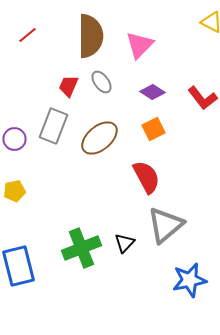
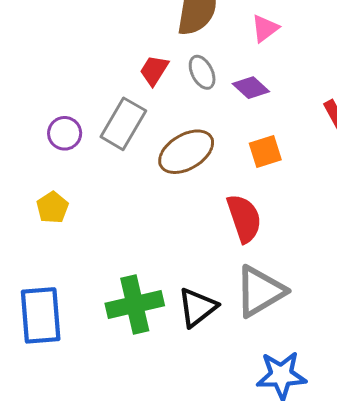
pink triangle: (139, 45) -> (265, 28), size x0.7
purple diamond: (152, 92) -> (251, 88), moved
yellow pentagon: (14, 191) -> (52, 207), turned -30
black triangle: (124, 243) -> (197, 307), size x1.4

